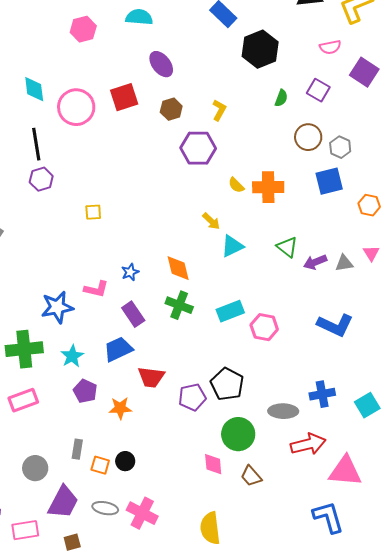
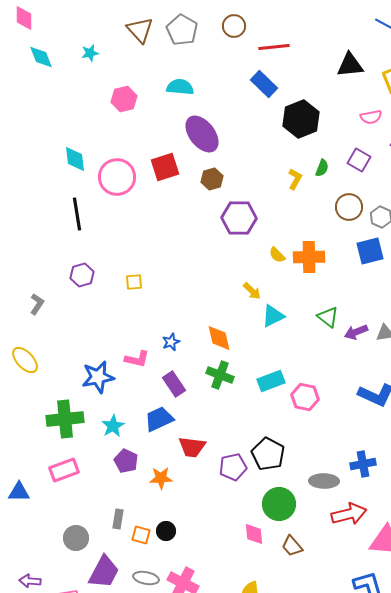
purple ellipse: (161, 64) -> (202, 134), size x1.4
yellow L-shape: (219, 110) -> (295, 179), moved
purple hexagon: (41, 179) -> (82, 275), moved

